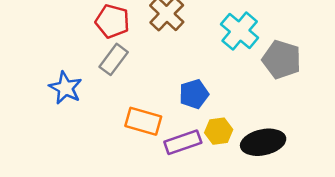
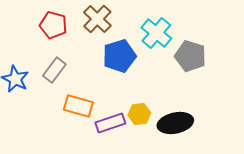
gray rectangle: (114, 59) -> (54, 70), moved
blue pentagon: (194, 94) -> (119, 56), moved, size x1.4

